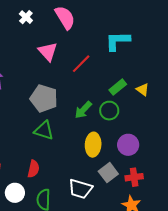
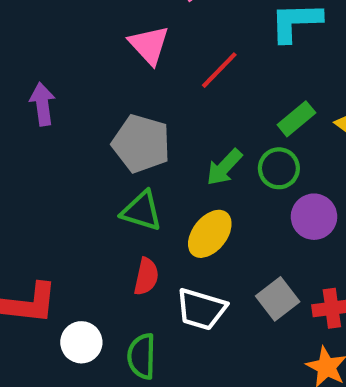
yellow ellipse: (93, 145) -> (210, 234), moved, turned 35
purple circle: (128, 145) -> (314, 217), moved
red semicircle: (33, 169) -> (146, 277), moved
white trapezoid: (80, 189) -> (201, 309), moved

